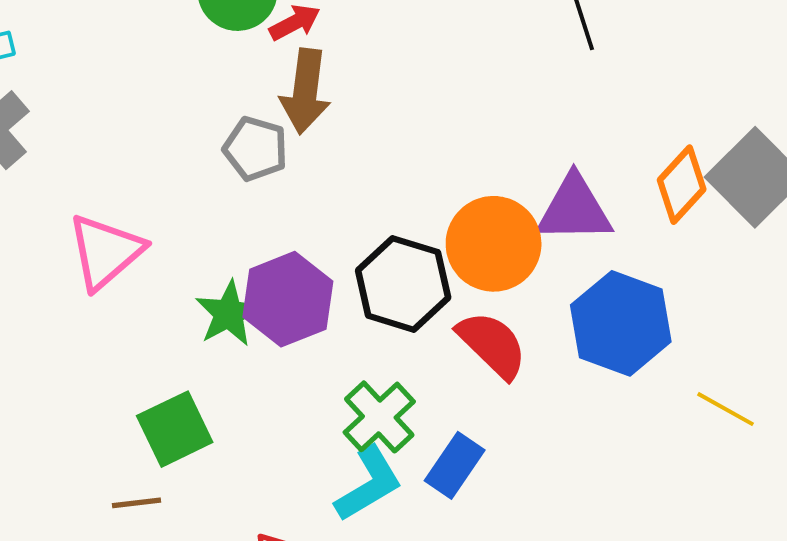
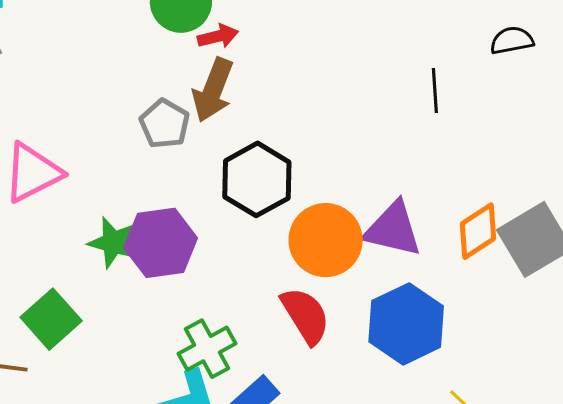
black hexagon: (403, 284) -> (257, 179), moved
green star: (229, 314) -> (113, 243), turned 30
green square: (175, 429) -> (51, 319), turned -30

